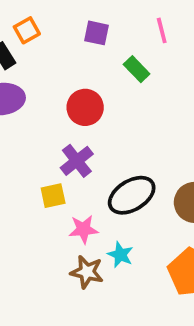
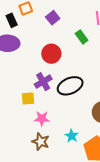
purple square: (96, 33) -> (53, 18), moved, turned 32
black ellipse: (132, 195) -> (70, 86), moved
cyan star: (120, 255) -> (72, 136), moved

